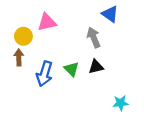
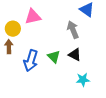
black triangle: (96, 67) -> (75, 55), turned 40
cyan star: (121, 103) -> (83, 80), moved

